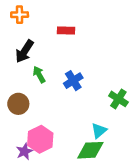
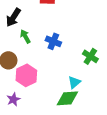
blue cross: (73, 81) -> (53, 41), turned -35
pink hexagon: (40, 139) -> (26, 75), moved

